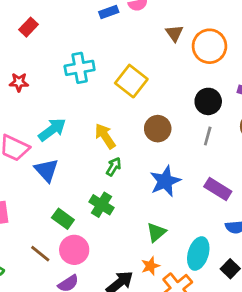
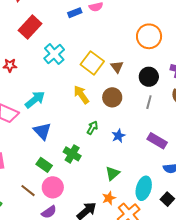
red rectangle: (29, 27) -> (30, 27), moved, size x1.6
brown triangle: (174, 33) -> (117, 67), moved
cyan cross: (80, 68) -> (54, 54), turned -30
yellow arrow: (105, 136) -> (81, 95), moved
green arrow: (114, 167) -> (92, 128), moved
blue triangle: (47, 170) -> (42, 131), moved
blue star: (165, 181) -> (118, 136), size x0.6

